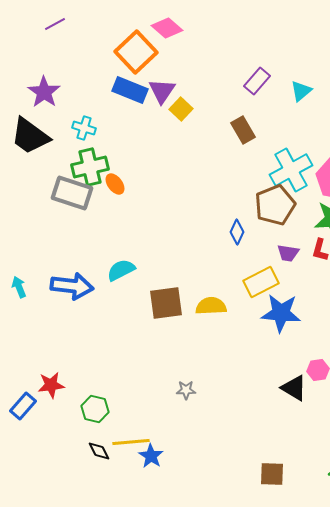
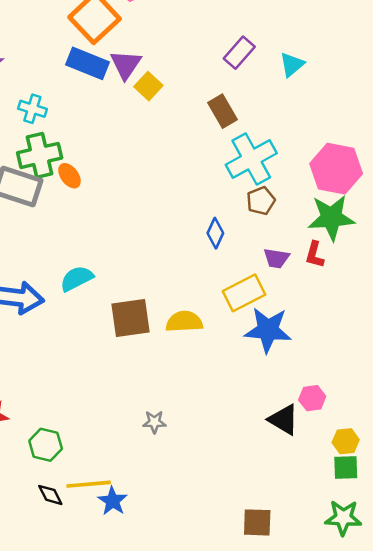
cyan cross: (291, 170) -> (251, 159), moved
brown pentagon: (275, 205) -> (261, 201), size x0.6

